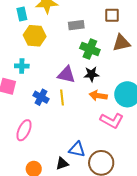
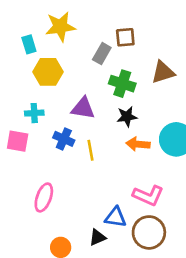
brown square: (112, 15) -> (125, 37), moved
gray rectangle: (76, 25) -> (102, 54), turned -49
purple triangle: (66, 75) -> (83, 108), moved
blue cross: (41, 97) -> (64, 139), moved
pink L-shape: (112, 120) -> (148, 195), moved

